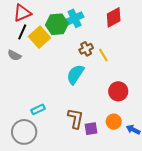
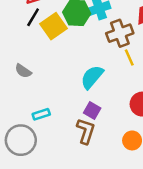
brown cross: (86, 49) -> (120, 33), moved, size x1.5
gray semicircle: (14, 55) -> (23, 71), moved
purple square: (91, 129) -> (92, 110), moved, turned 32

